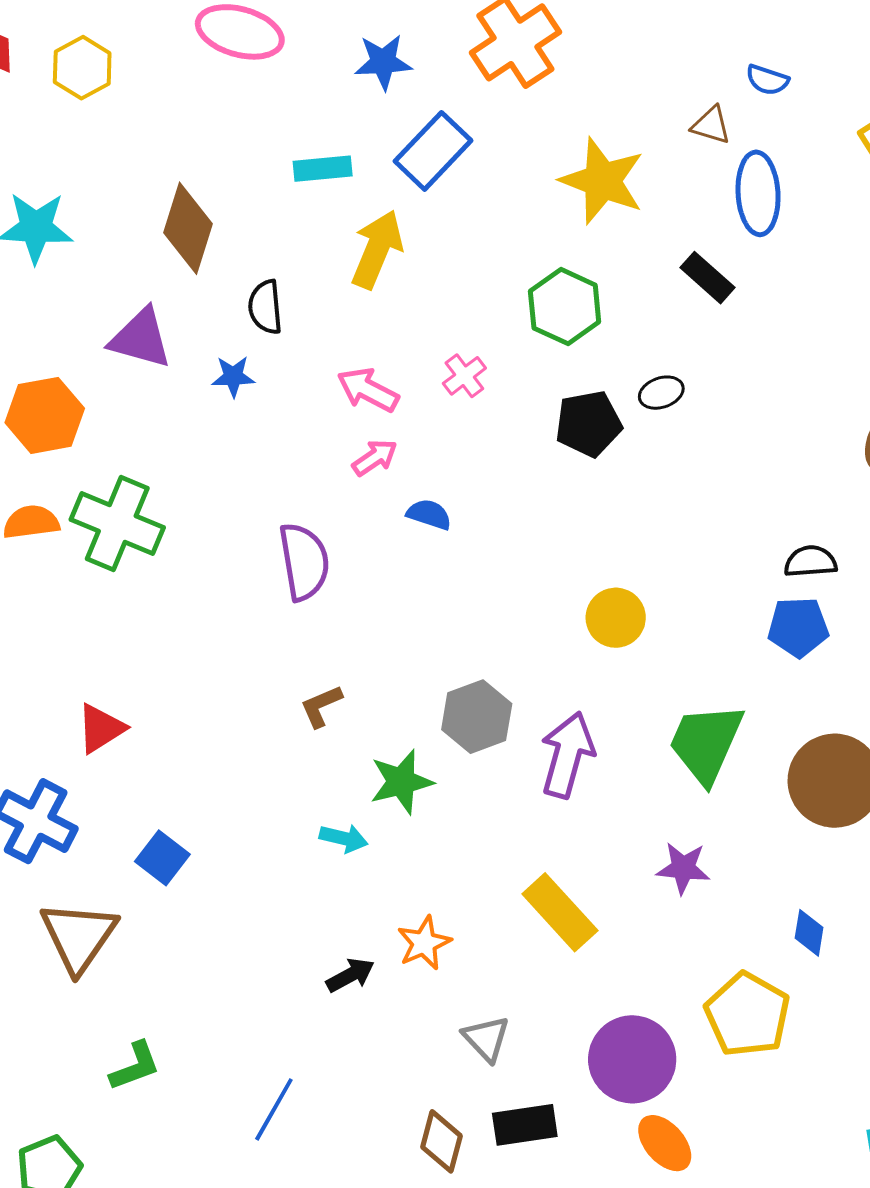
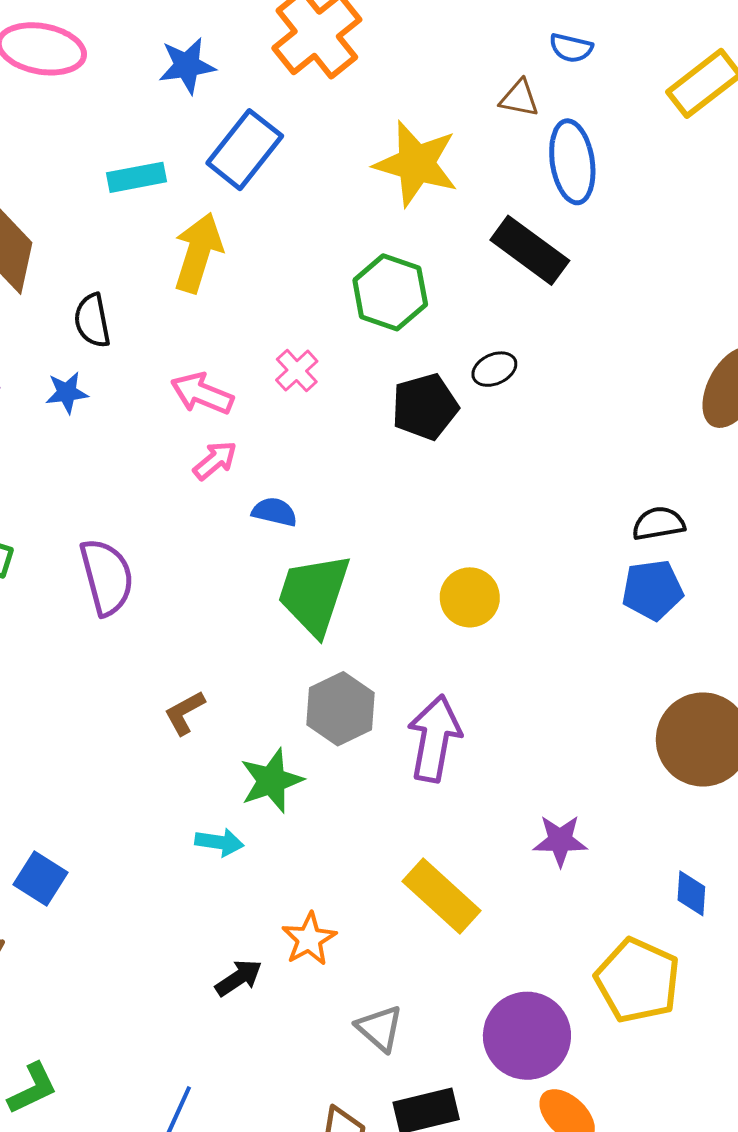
black rectangle: (707, 278) -> (530, 250), size x1.4
purple semicircle: (304, 562) -> (107, 577), moved
green trapezoid: (706, 743) -> (314, 594), moved

